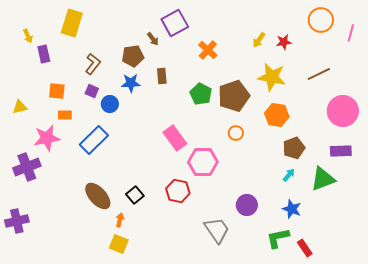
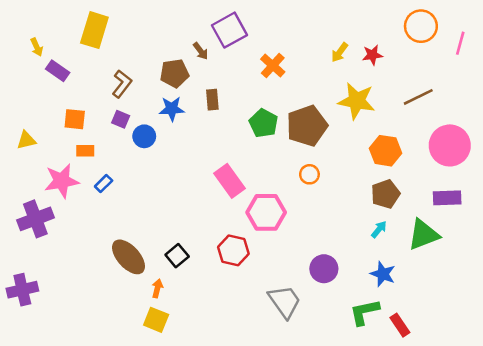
purple rectangle: (44, 54) -> (58, 71), turned -42
orange hexagon: (277, 115) -> (385, 151), moved
blue rectangle: (94, 140) -> (104, 183), moved, size x0.5

